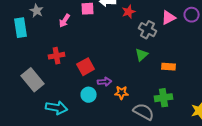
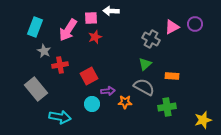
gray star: (37, 11) -> (44, 51), moved
red star: (129, 12) -> (95, 37), moved
pink arrow: (65, 21) -> (68, 30), size x1.6
cyan rectangle: (21, 28) -> (35, 27), moved, turned 30
gray semicircle: (144, 112) -> (144, 87), moved

